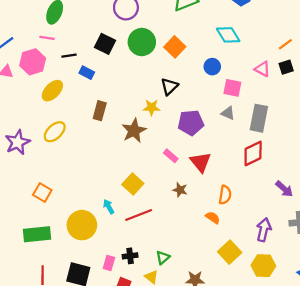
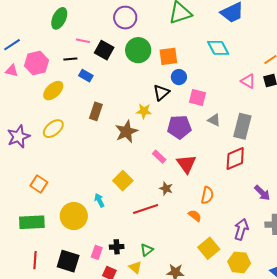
pink line: (47, 38) -> (83, 41), moved
orange square: (175, 47) -> (168, 56), turned 36
blue circle: (212, 67) -> (179, 77), moved
pink square: (232, 88) -> (198, 98), moved
red line: (139, 215) -> (146, 209), moved

